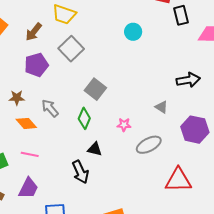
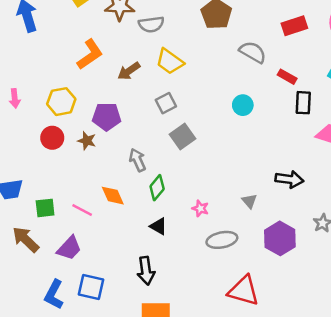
gray square: (71, 49) -> (166, 103), size x0.7
purple pentagon: (36, 65) -> (107, 117), moved
gray square: (95, 89) -> (182, 136), moved
gray arrow: (50, 108) -> (137, 160), moved
orange diamond: (26, 123) -> (113, 196), moved
black arrow: (80, 172) -> (146, 271), moved

